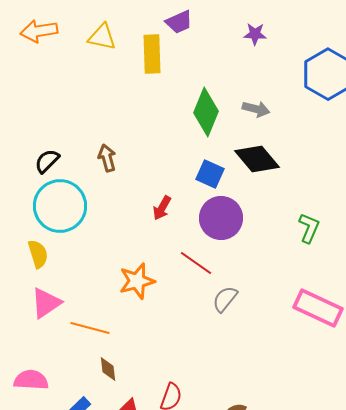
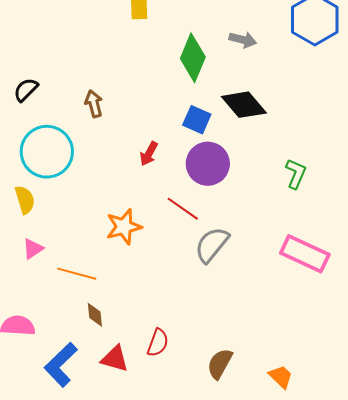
gray arrow: (256, 109) -> (243, 40), moved
black semicircle: (47, 161) -> (26, 90), moved
gray semicircle: (225, 299) -> (212, 245), size x1.4
pink triangle: (46, 303) -> (33, 249), size x0.7

